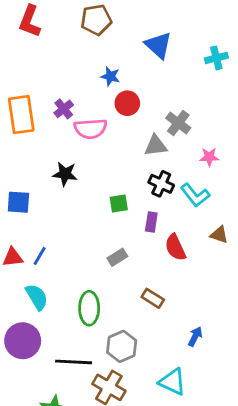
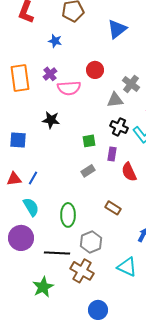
blue triangle: (158, 45) -> (117, 29), turned 40
blue star: (110, 76) -> (55, 41), moved
gray rectangle: (117, 257) -> (88, 171), moved

